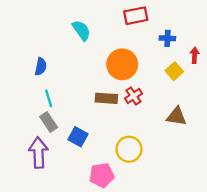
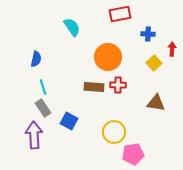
red cross: (133, 96) -> (118, 85), turned 35
pink pentagon: (102, 175) -> (133, 154), moved

